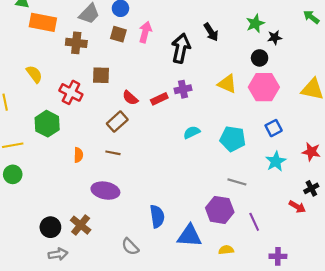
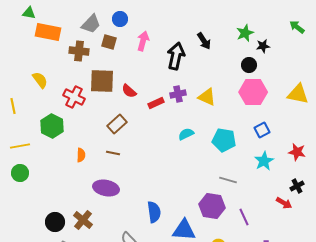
brown square: (118, 34) -> (109, 42), moved
brown square: (101, 75) -> (102, 81), size x1.5
yellow triangle: (227, 84) -> (207, 97), moved
red semicircle: (130, 98) -> (129, 91), moved

